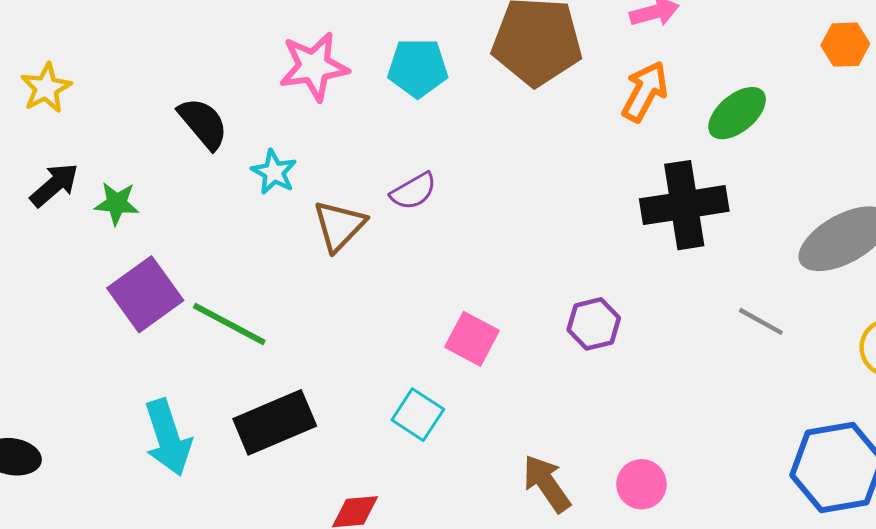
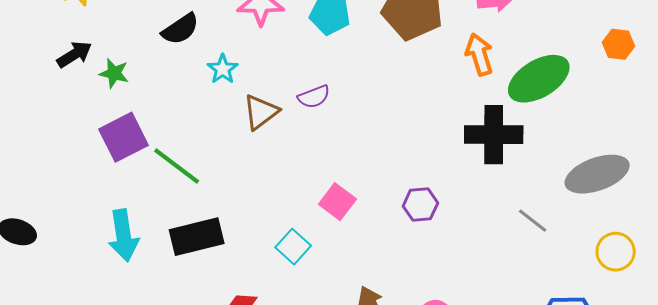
orange arrow: (645, 91) -> (479, 54), turned -54
green ellipse: (737, 113) -> (539, 79), size x1.5
black semicircle: (203, 123) -> (180, 29), turned 87

